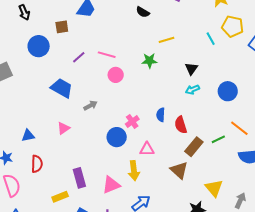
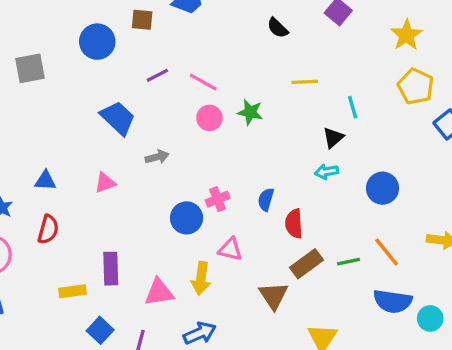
cyan line: (211, 39) -> (353, 107), moved
green star: (149, 61) -> (250, 112), moved

